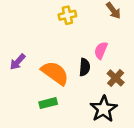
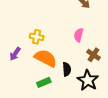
yellow cross: (67, 15) -> (37, 37), moved, turned 32
black semicircle: (85, 67) -> (67, 69), moved

